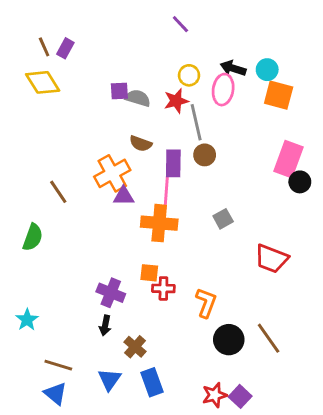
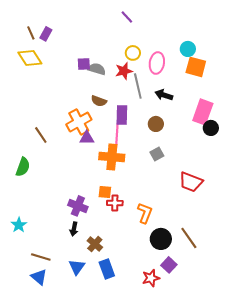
black arrow: (233, 68) -> (164, 95), moved
brown circle: (205, 155) -> (156, 124), moved
purple square: (240, 396) -> (169, 265), moved

